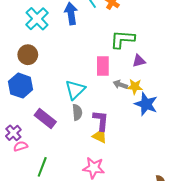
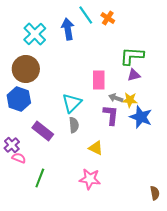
green L-shape: (122, 39) -> (132, 56), moved
brown circle: (28, 55) -> (26, 69), size x1.4
purple L-shape: (101, 121) -> (111, 115), moved
pink semicircle: (21, 146) -> (19, 158), turned 40

